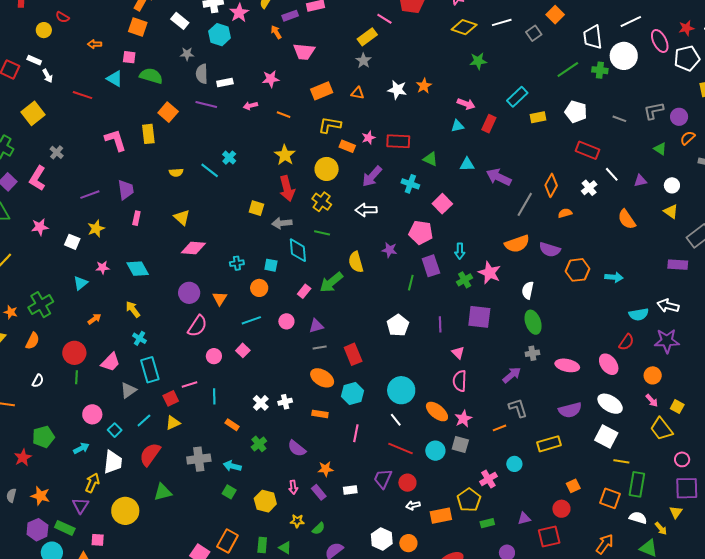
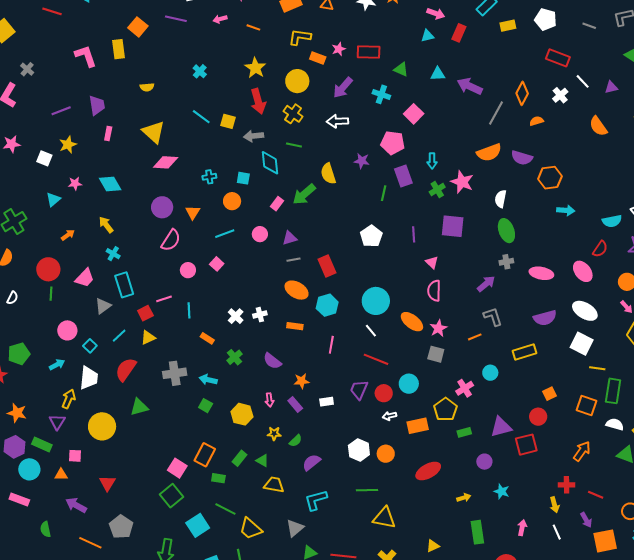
cyan line: (210, 170) -> (201, 117), moved
yellow triangle: (182, 217) -> (154, 132), size x1.4
cyan arrow: (614, 277) -> (566, 210), moved
cyan circle: (435, 451) -> (409, 384), moved
purple triangle: (524, 518) -> (501, 427), size x1.6
green rectangle: (262, 545) -> (240, 458), turned 35

